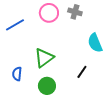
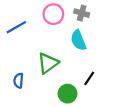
cyan semicircle: (95, 43) -> (78, 40), moved
green circle: (47, 86) -> (68, 94), moved

